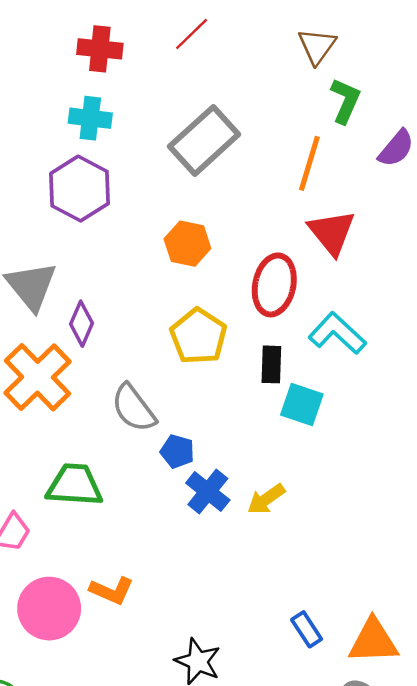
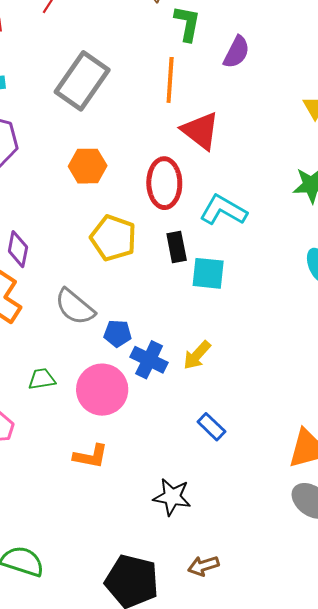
green trapezoid: (75, 485) -> (42, 379), size x0.6
pink circle: (49, 609) -> (102, 390), moved
blue rectangle: (307, 629) -> (211, 427), moved

